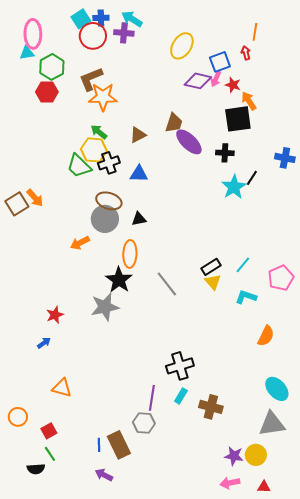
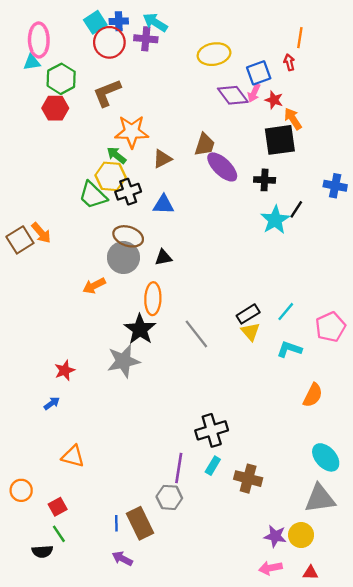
yellow ellipse: (182, 46) -> (214, 54), turned 48
purple diamond: (198, 81) -> (233, 95), turned 40
orange star: (103, 97) -> (132, 132), moved

